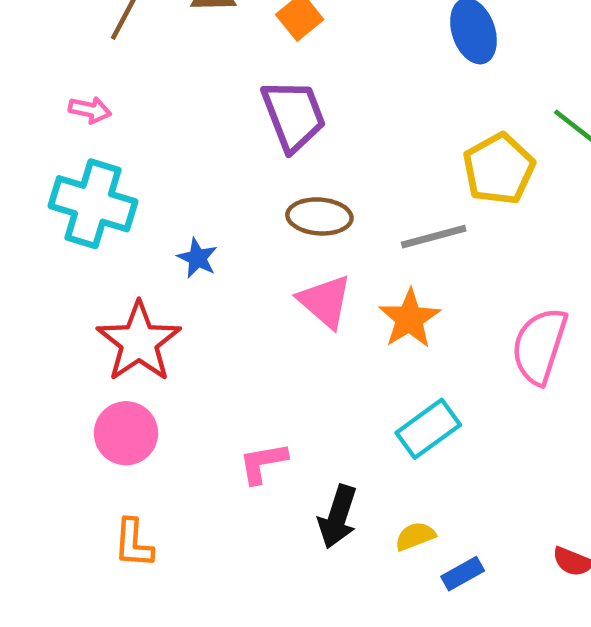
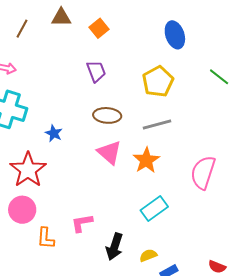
purple trapezoid: (294, 115) -> (96, 71), size x0.7
yellow pentagon: (499, 169) -> (158, 82), moved
orange L-shape: (133, 543) -> (46, 238), moved

